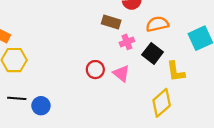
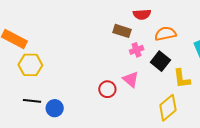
red circle: (95, 70) -> (107, 89), moved

